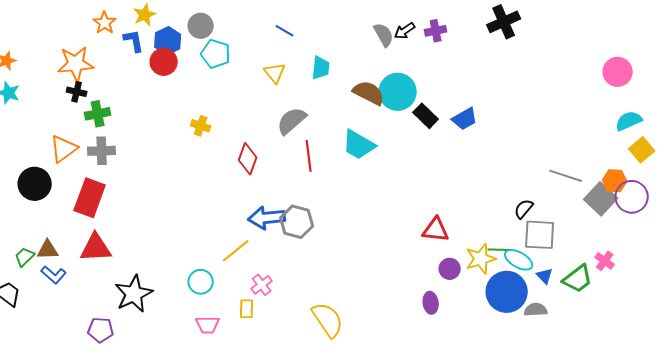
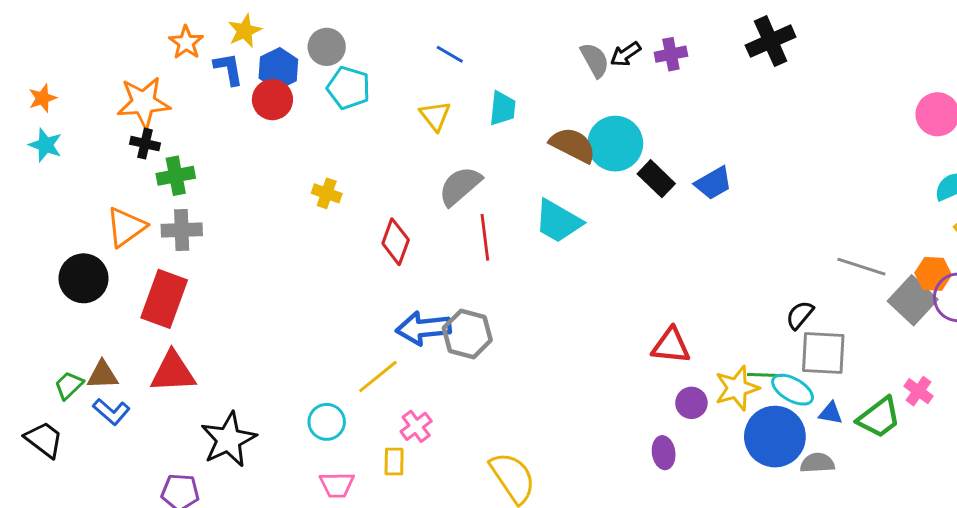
blue triangle: (545, 276) -> (831, 413), turned -36

